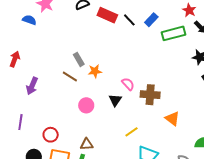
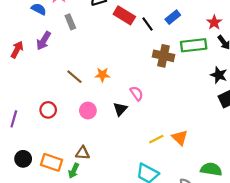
blue rectangle: (151, 20) -> (173, 17), moved
gray rectangle: (79, 59) -> (70, 22), moved
purple arrow: (32, 86) -> (44, 41), moved
brown cross: (150, 95) -> (163, 56), moved
yellow line: (132, 132) -> (156, 139), moved
red circle: (51, 135) -> (48, 110), moved

